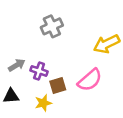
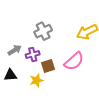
gray cross: (52, 26) -> (43, 31), moved
purple cross: (39, 71) -> (33, 55), turned -32

